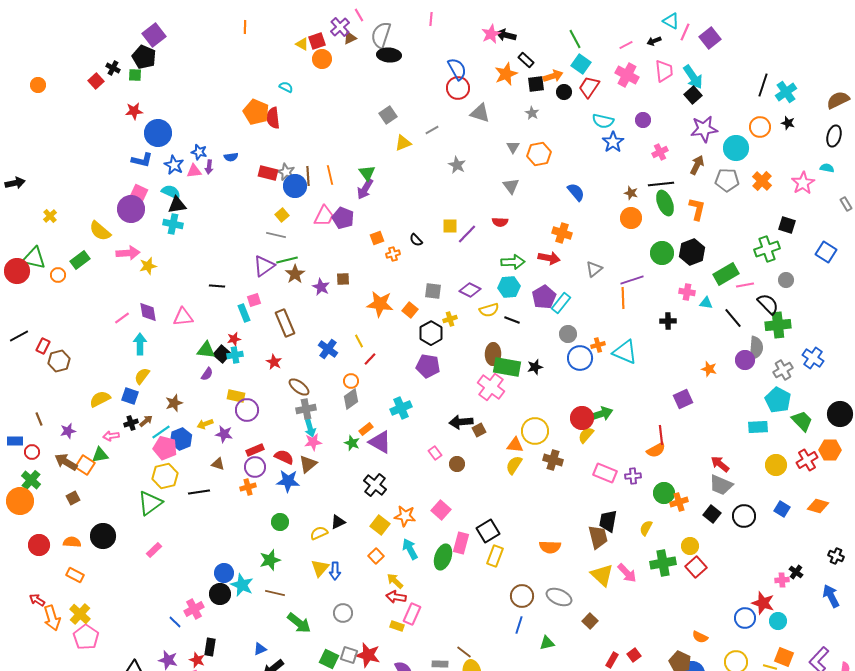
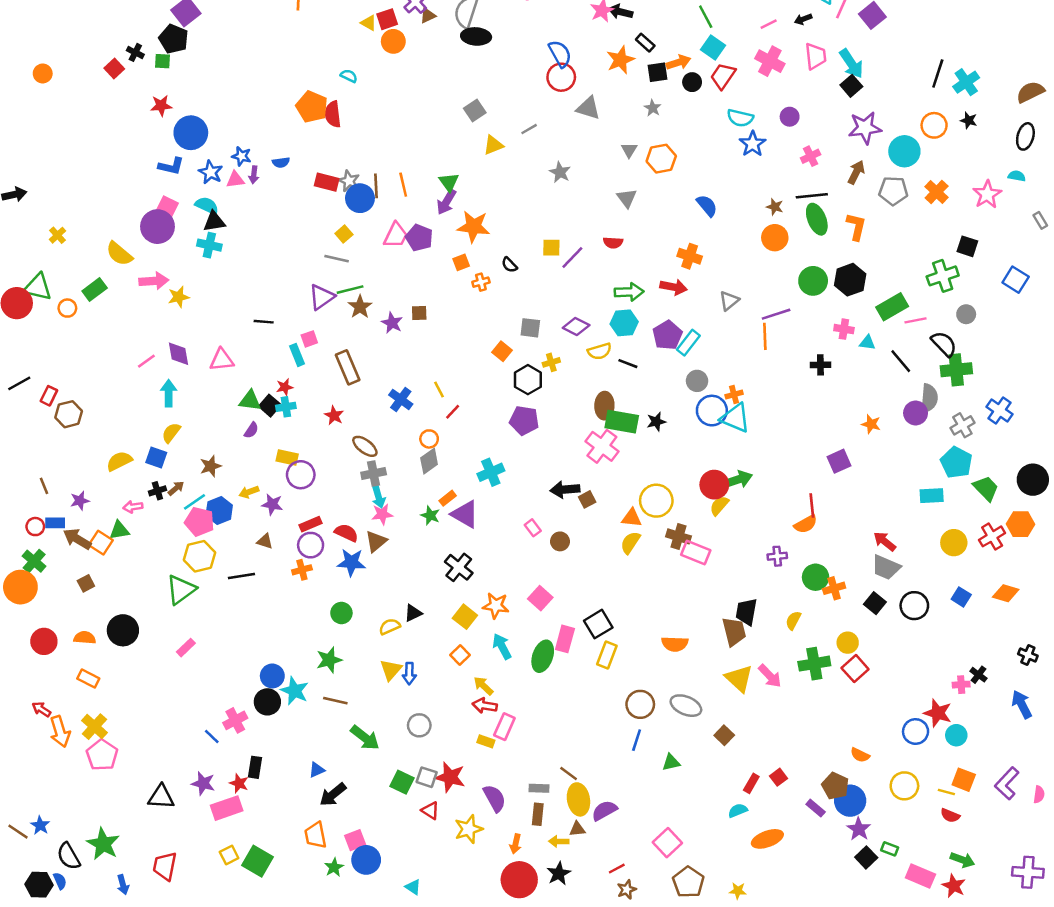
orange star: (380, 304) -> (474, 227), moved
cyan triangle: (625, 352) -> (735, 418), moved
blue rectangle: (15, 441) -> (55, 523), moved
pink rectangle: (605, 473) -> (696, 553), moved

